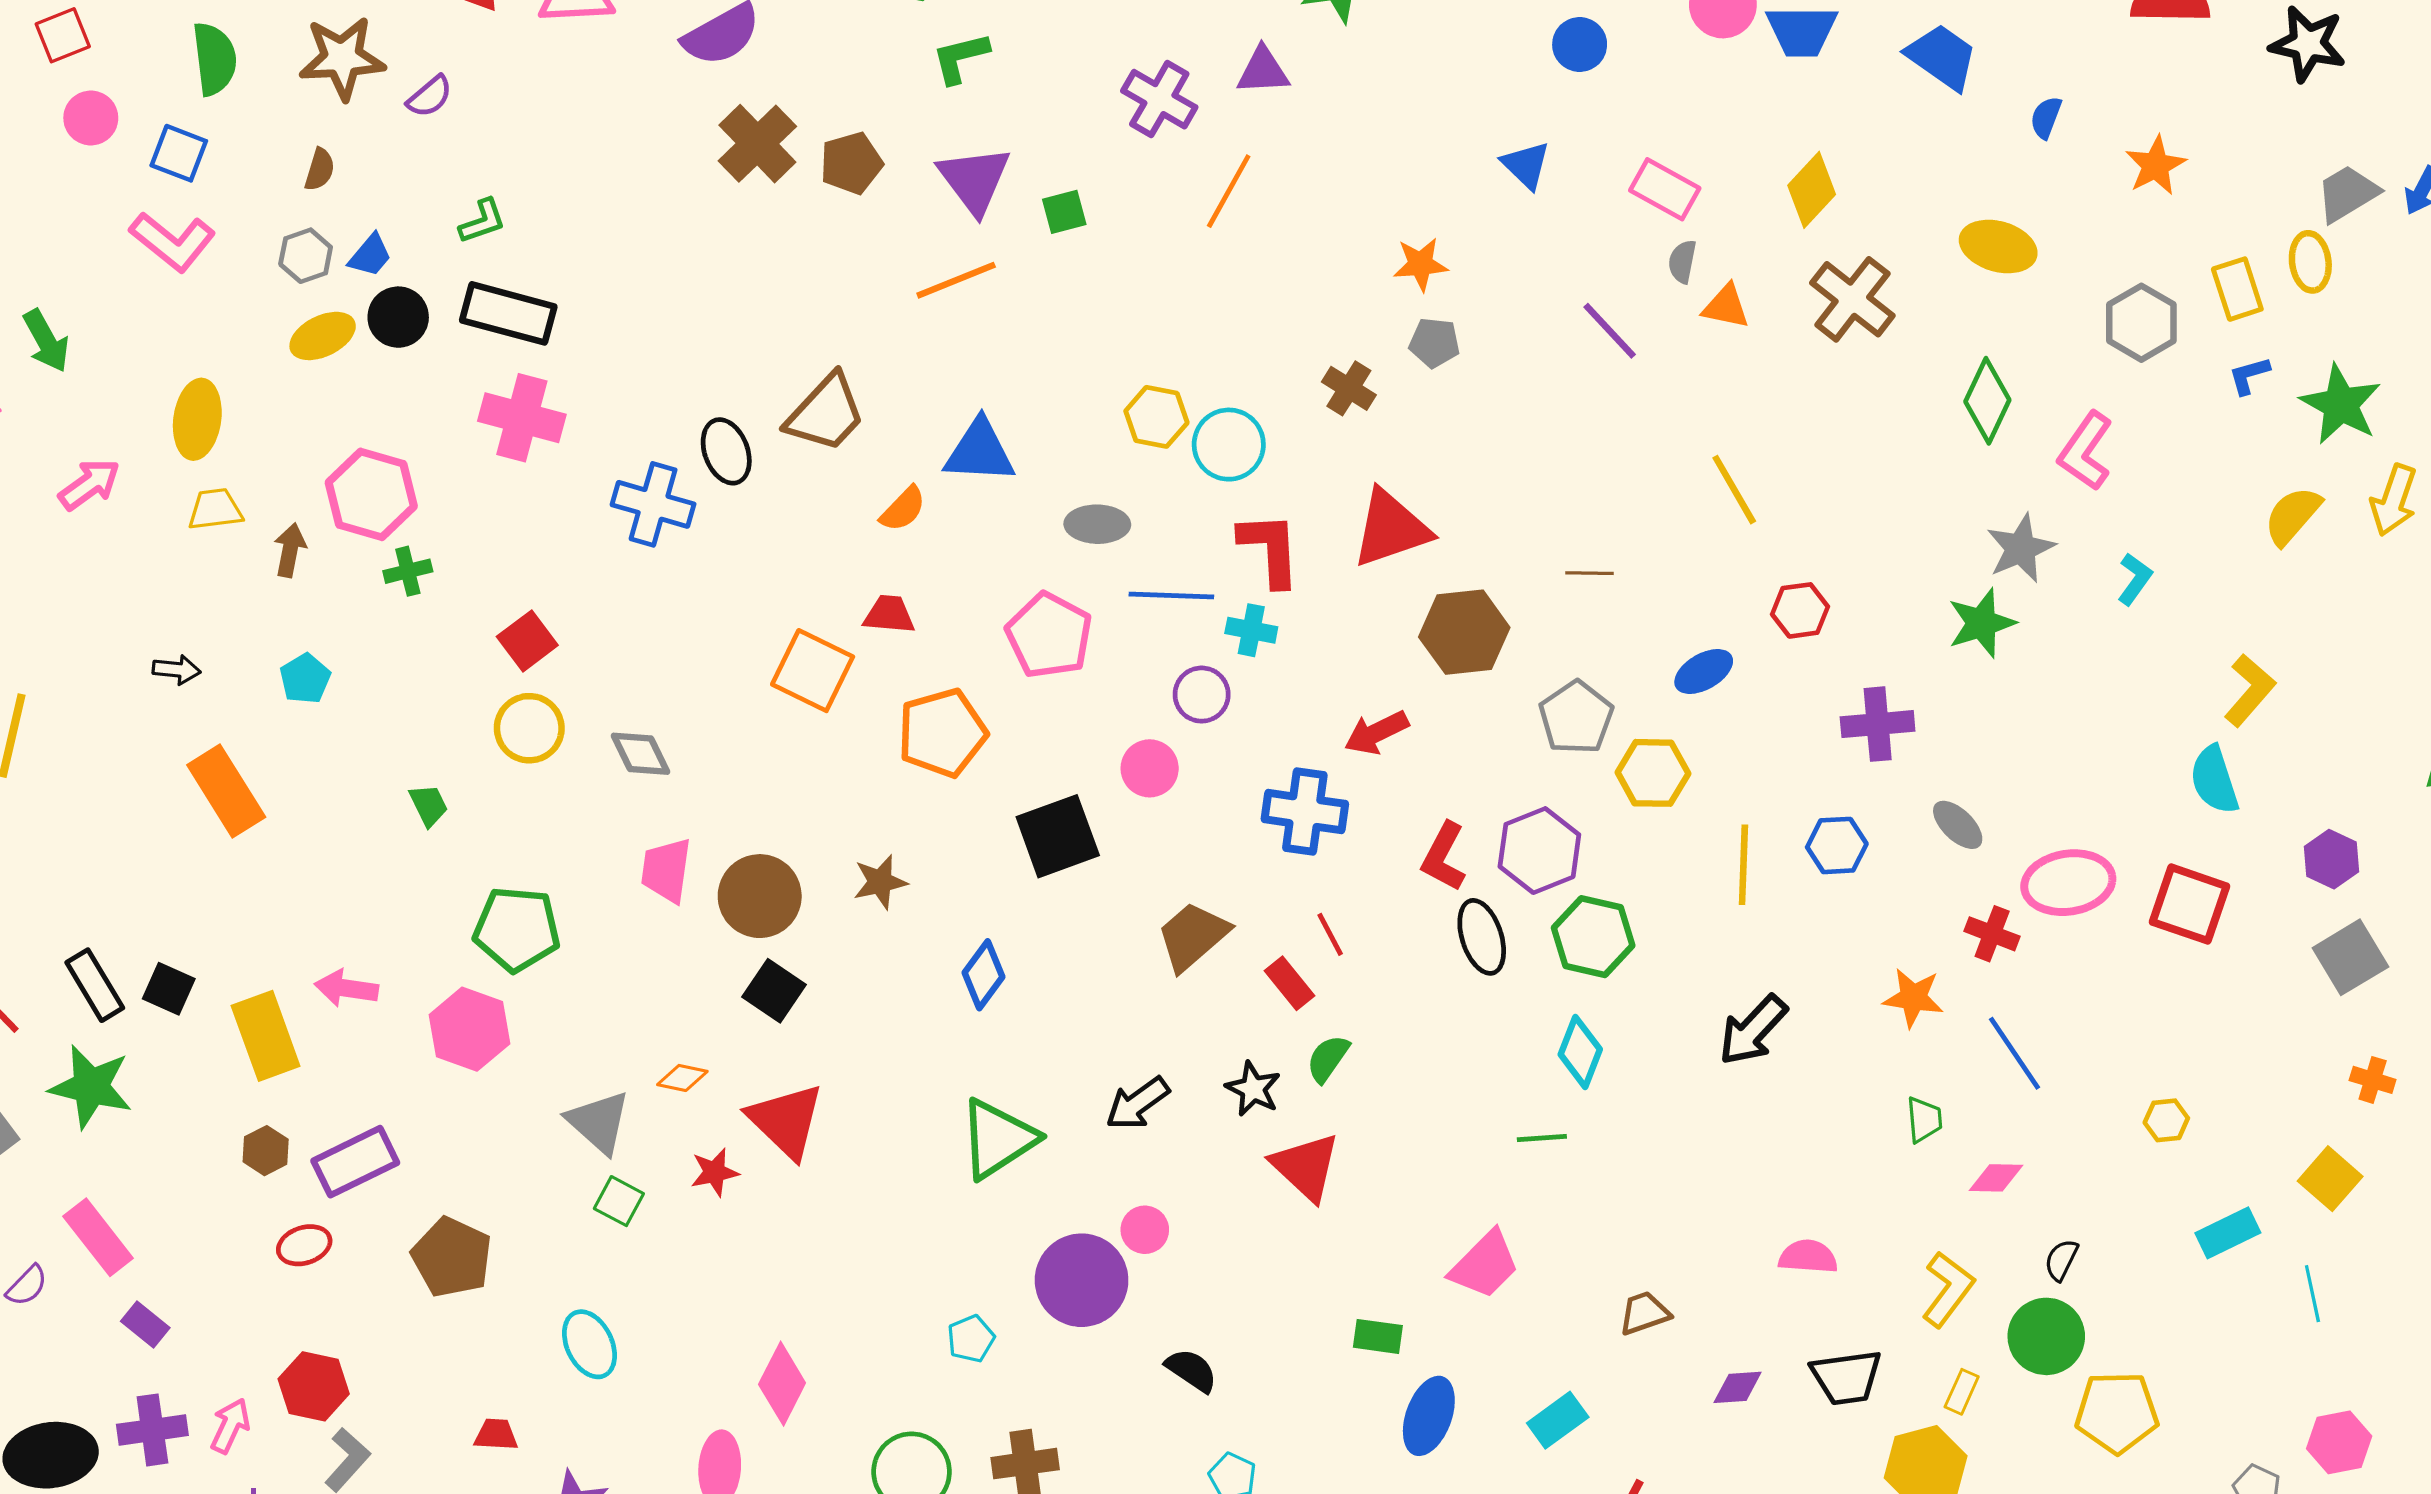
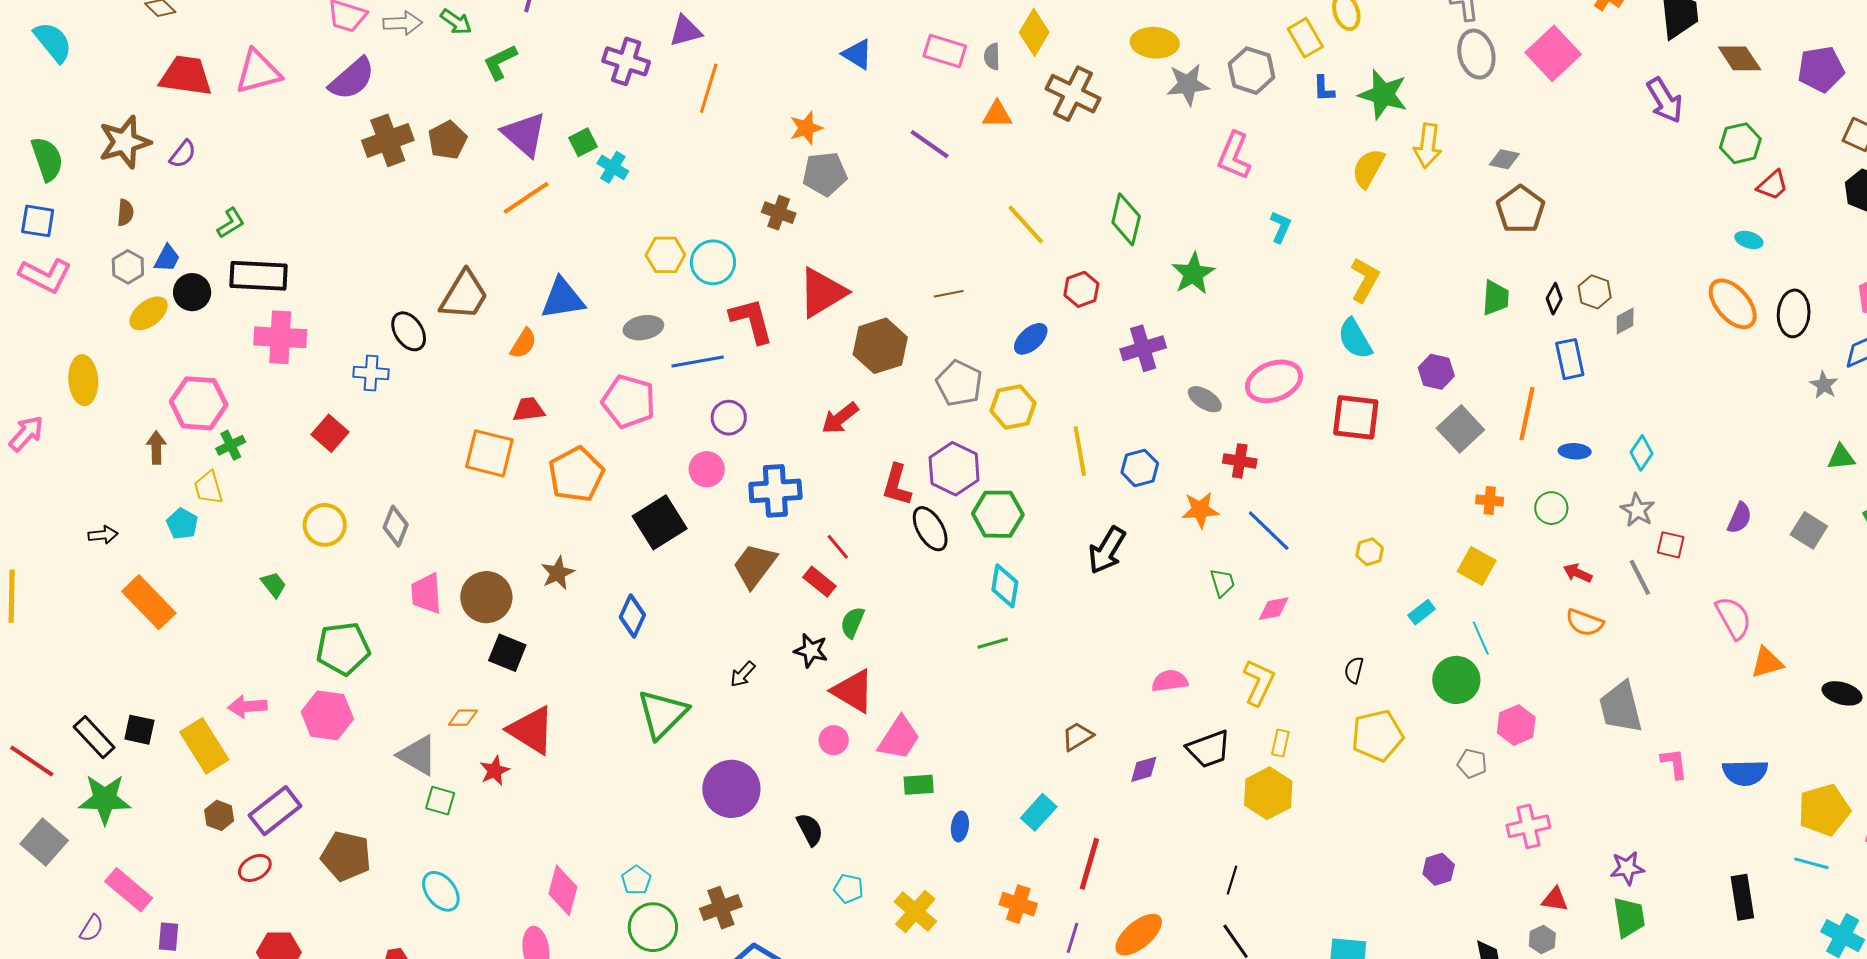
brown cross: (757, 144) -> (388, 140), turned 36
orange line: (1229, 191) -> (709, 88), moved
gray semicircle: (1682, 262) -> (992, 56), moved
gray pentagon: (1434, 343) -> (825, 174), size x1.4
blue L-shape: (2249, 375) -> (1324, 89), turned -64
green diamond: (1987, 401) -> (1126, 219), moved
blue cross: (653, 504) -> (371, 373), size x0.7
yellow trapezoid: (215, 509) -> (208, 488), moved, turned -87
gray star: (2021, 548) -> (1188, 85), moved, turned 30
cyan cross: (1251, 630) -> (613, 167), moved, turned 32
red square: (527, 641) -> (330, 433), moved
gray diamond: (640, 754) -> (396, 526), turned 60
blue cross: (1305, 812) -> (775, 491), moved
blue hexagon: (1837, 845) -> (1140, 468), moved
pink ellipse: (2068, 883) -> (1274, 381), moved
black arrow: (1137, 1103) -> (743, 674), size x0.7
pink circle: (1145, 1230) -> (834, 740), moved
cyan rectangle: (2228, 1233) -> (1422, 612), size x0.7
black semicircle: (2061, 1260) -> (1354, 670), moved
pink trapezoid: (1485, 1265) -> (899, 738), moved
purple rectangle: (145, 1325) -> (169, 937), turned 68
green circle: (2046, 1336) -> (1456, 680), moved
cyan pentagon: (971, 1339) -> (636, 880), moved
black semicircle: (1191, 1370) -> (810, 829), turned 40
blue ellipse: (1429, 1416) -> (960, 826), size x0.6

